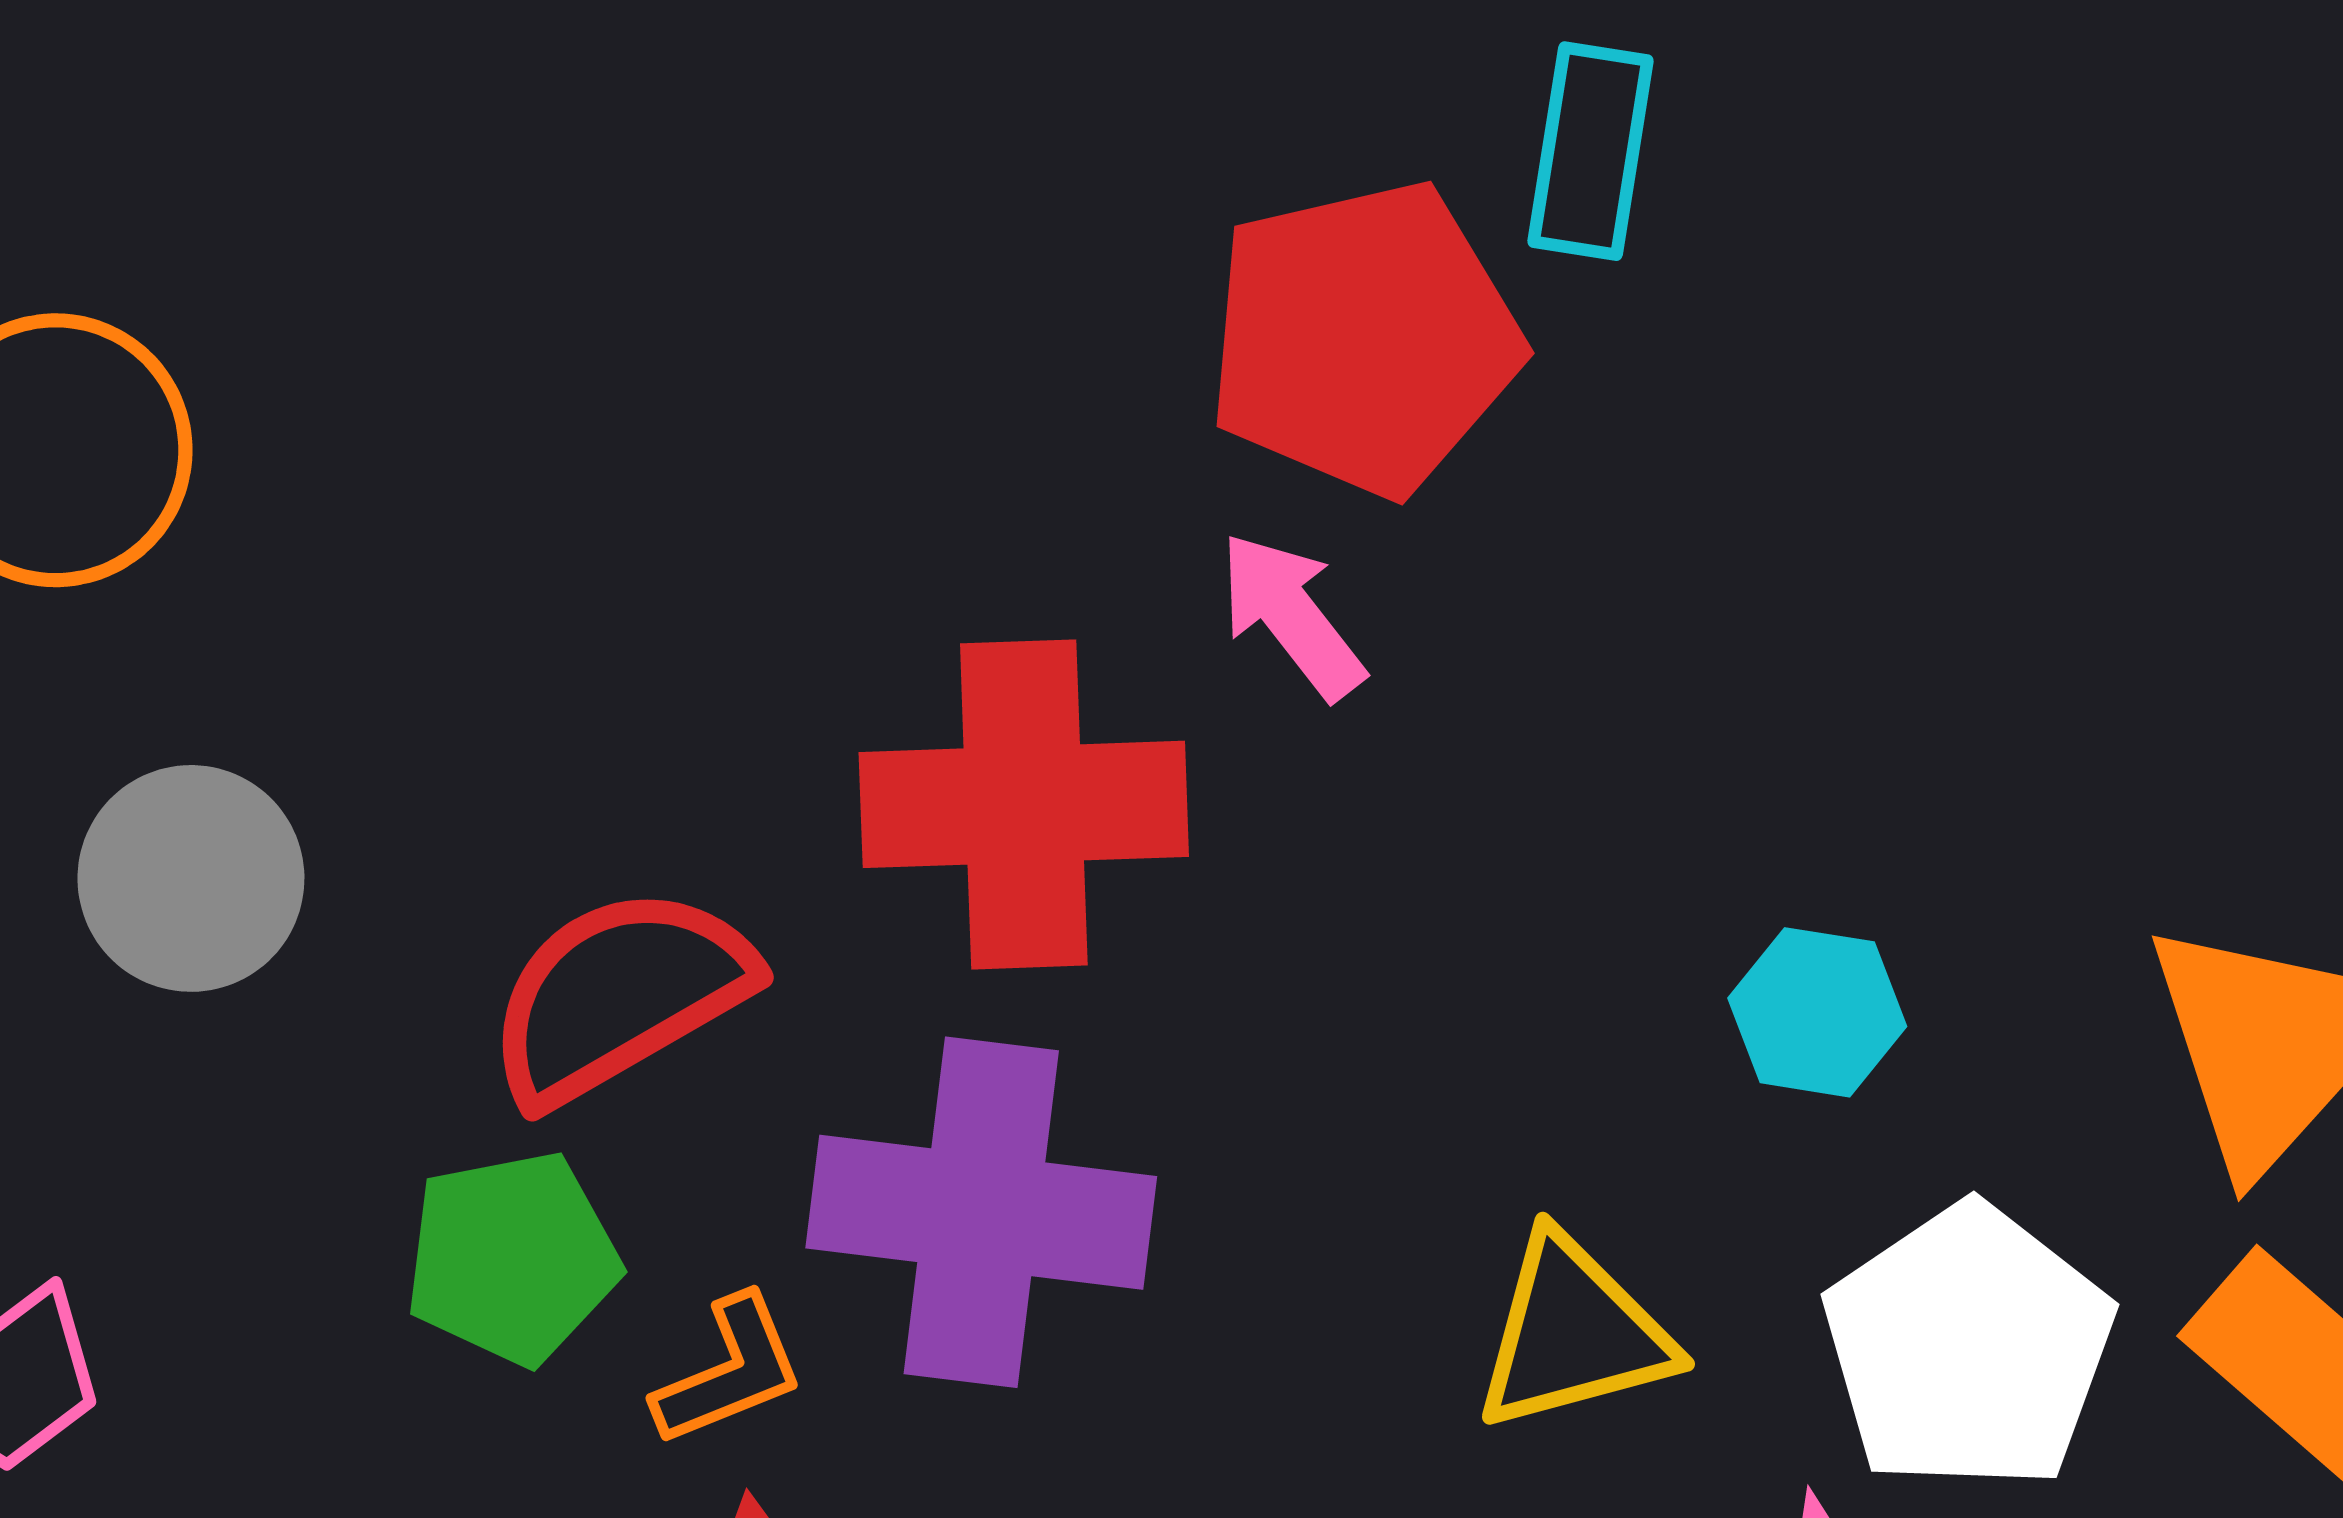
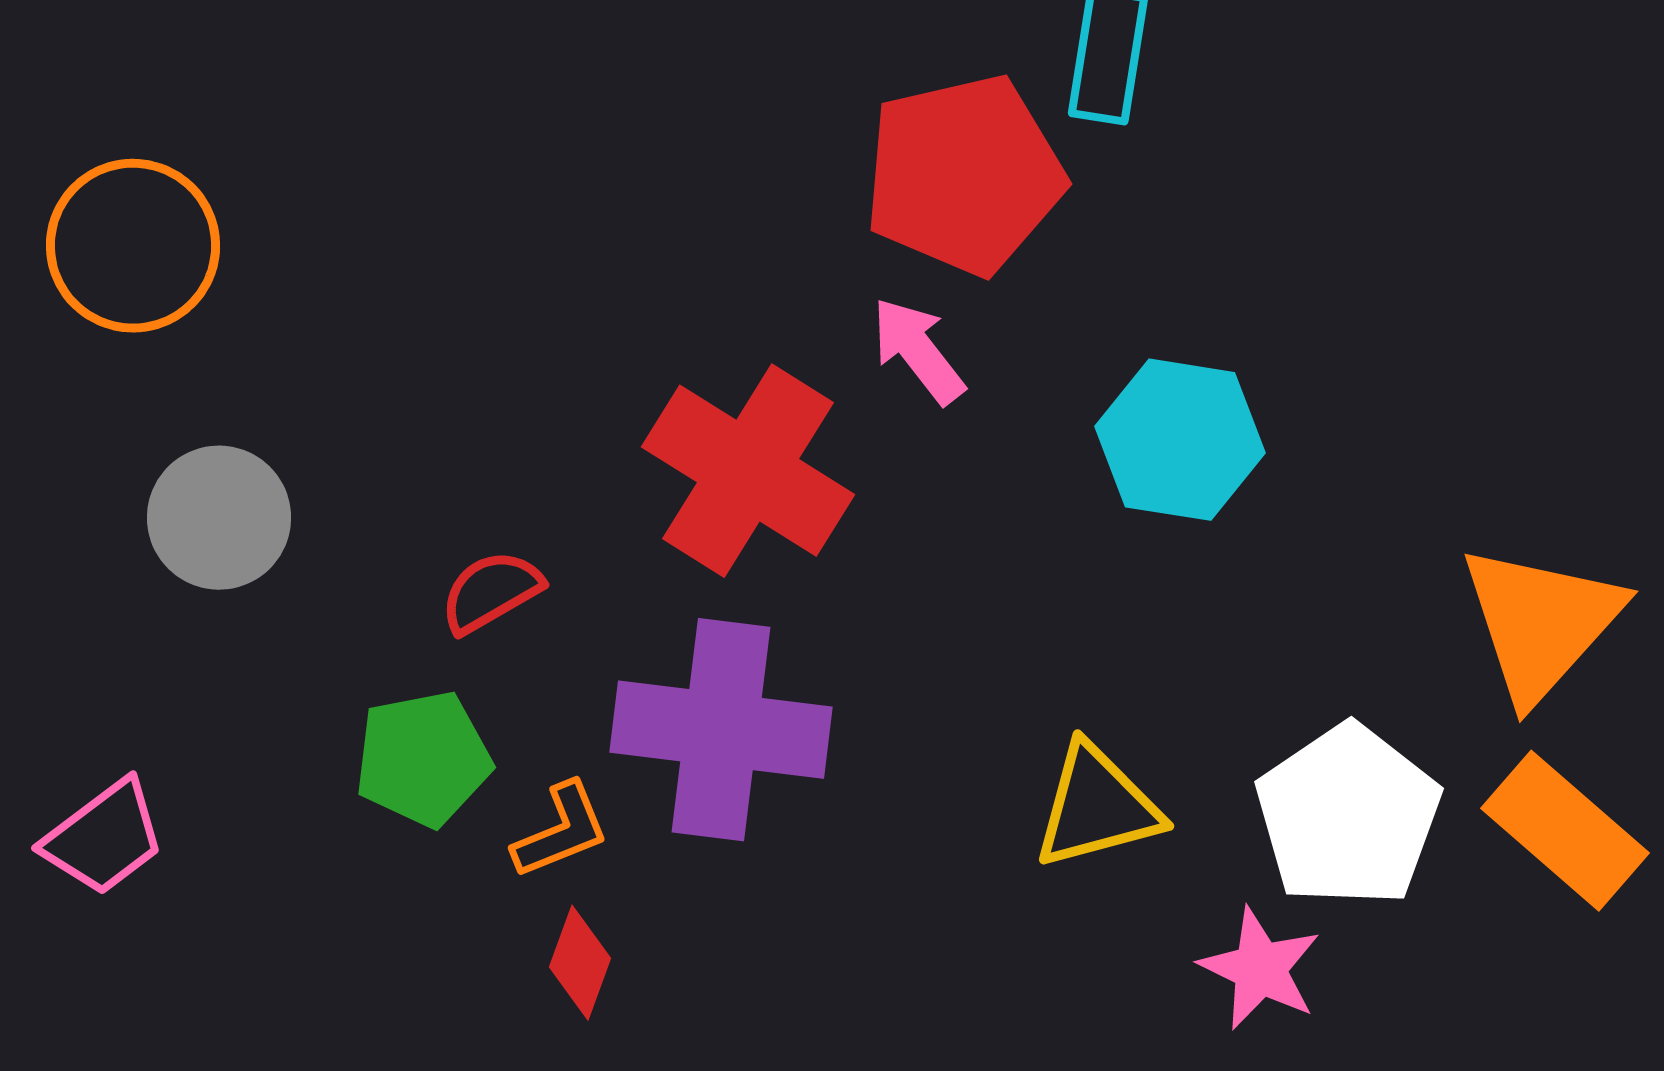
red cross: (1024, 804) -> (748, 471), turned 34
red semicircle: (619, 995) -> (491, 592), size x0.6
cyan hexagon: (1817, 1012) -> (1180, 440), moved, size x1.5

